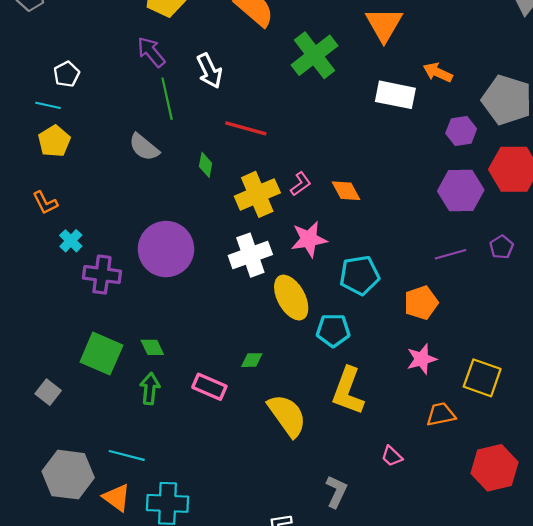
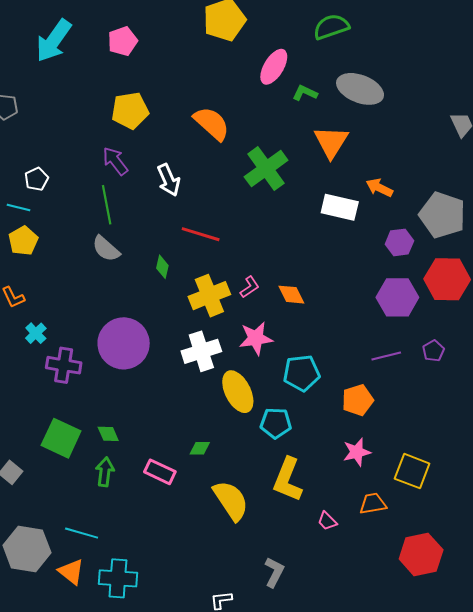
green line: (167, 99) -> (107, 205), moved
pink trapezoid: (392, 456) -> (327, 521), moved

